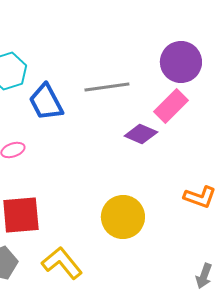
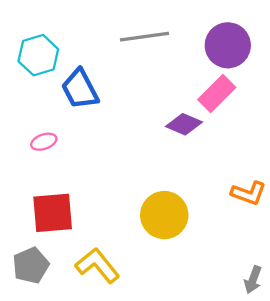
gray line: (107, 87) -> (145, 37), moved

